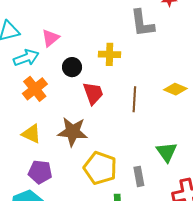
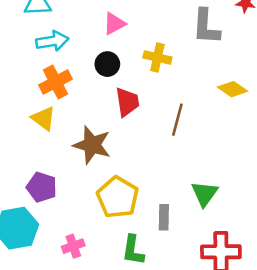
pink triangle: (50, 38) -> (114, 24), moved
yellow diamond: (175, 89) -> (232, 89), moved
yellow triangle: (31, 134) -> (44, 118), moved

